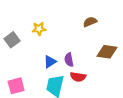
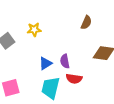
brown semicircle: (90, 22) -> (86, 22), turned 136

